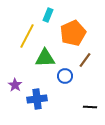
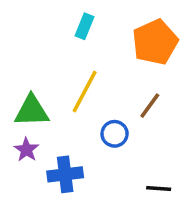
orange pentagon: (73, 33) -> (155, 42), moved
yellow line: (27, 36) -> (85, 91), moved
green triangle: (45, 58) -> (32, 111), moved

